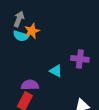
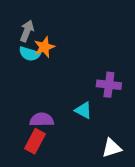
cyan triangle: (56, 71) -> (83, 110), moved

